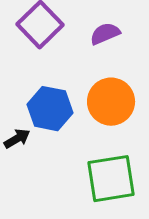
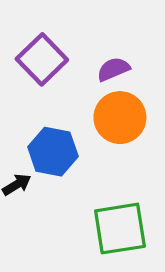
orange circle: (111, 102) -> (120, 118), moved

